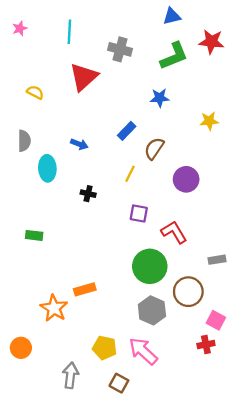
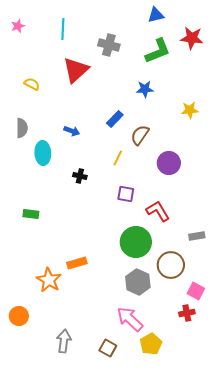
yellow pentagon: (105, 348) -> (151, 344), moved, turned 30

